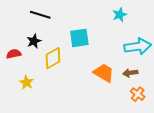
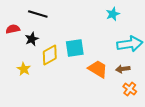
cyan square: (79, 38) -> (75, 48), moved
red semicircle: (14, 54) -> (13, 29), moved
yellow star: (26, 82) -> (24, 69), moved

